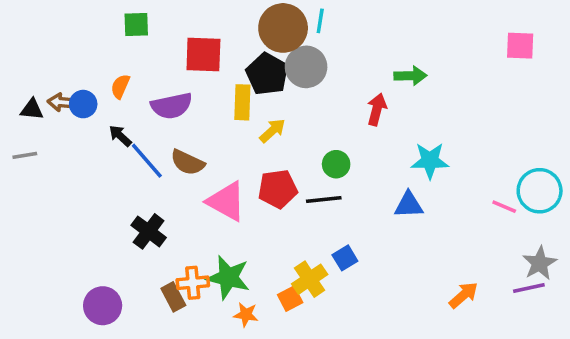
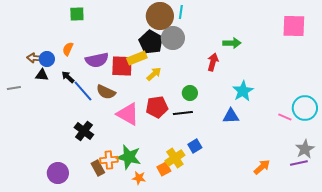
pink square: (520, 46) -> (294, 26), size x1.4
red square: (203, 55) -> (122, 66), moved
yellow rectangle: (242, 102) -> (137, 58), turned 66
black triangle: (32, 109) -> (42, 75), moved
cyan star: (430, 161) -> (243, 91), turned -30

